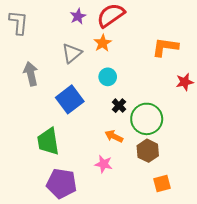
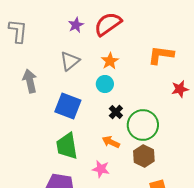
orange star: (103, 43) -> (110, 61), moved
blue square: (70, 99) -> (68, 106), turned -32
green trapezoid: (48, 141) -> (67, 146), moved

